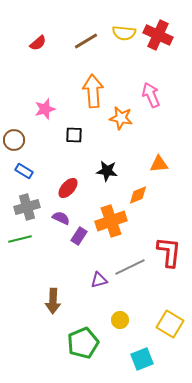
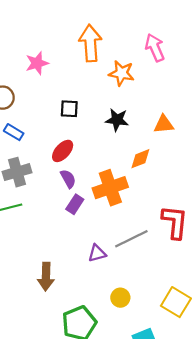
black square: (74, 135) -> (69, 109), moved
black star: (107, 171) -> (117, 120), moved
purple semicircle: (61, 218) -> (68, 179), moved, turned 36

